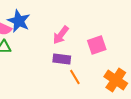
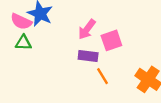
pink square: (97, 45) -> (111, 40), moved

